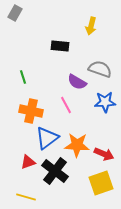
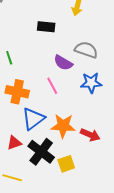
yellow square: (101, 183) -> (66, 164), moved, size x0.7

